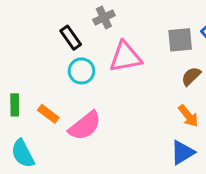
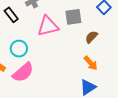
gray square: (180, 40) -> (73, 17), moved
cyan circle: (81, 71) -> (19, 49), moved

